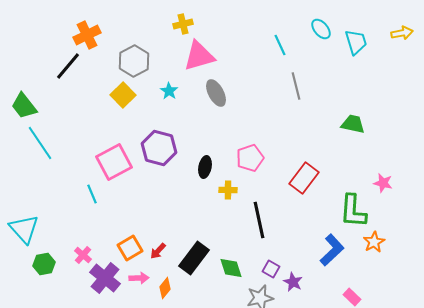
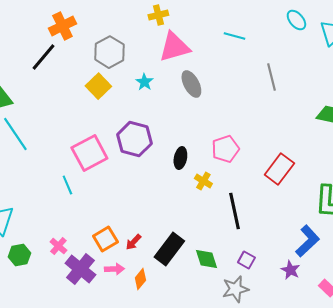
cyan line: (280, 45) -> (234, 36), moved, turned -50
yellow cross: (228, 190) -> (203, 181), turned 30
purple star: (293, 282) -> (290, 270), moved

